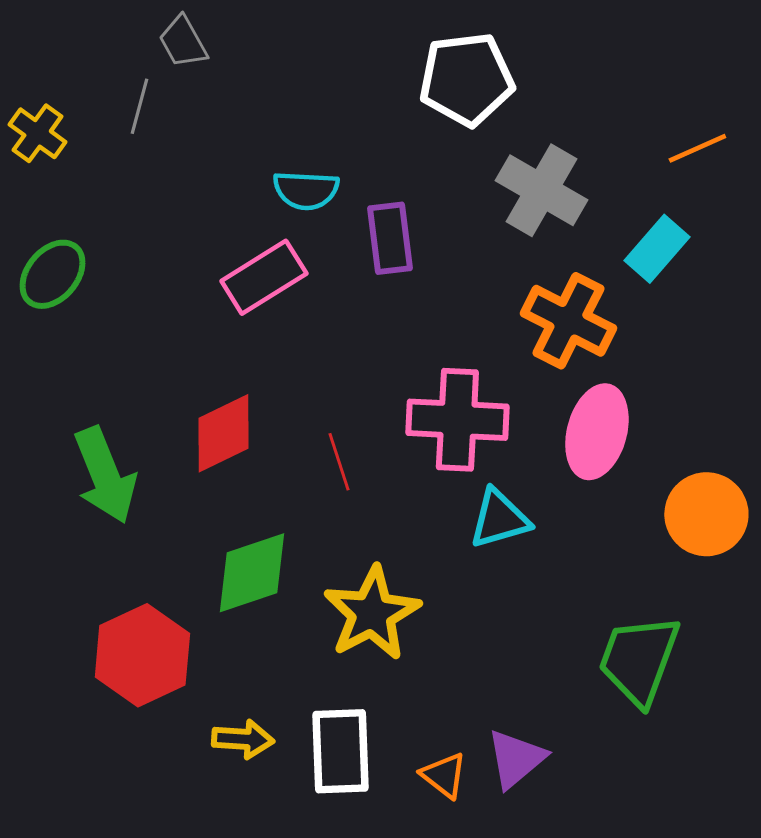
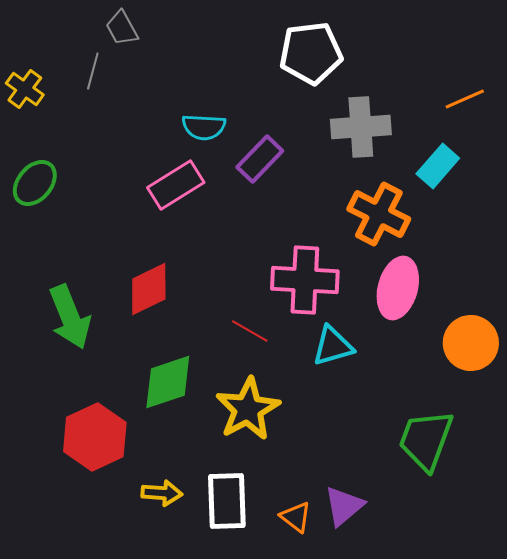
gray cross: (541, 190) -> (361, 127), turned -34
purple rectangle: (390, 238) -> (260, 159), turned 51
red line: (339, 462) -> (250, 331), moved, turned -42

